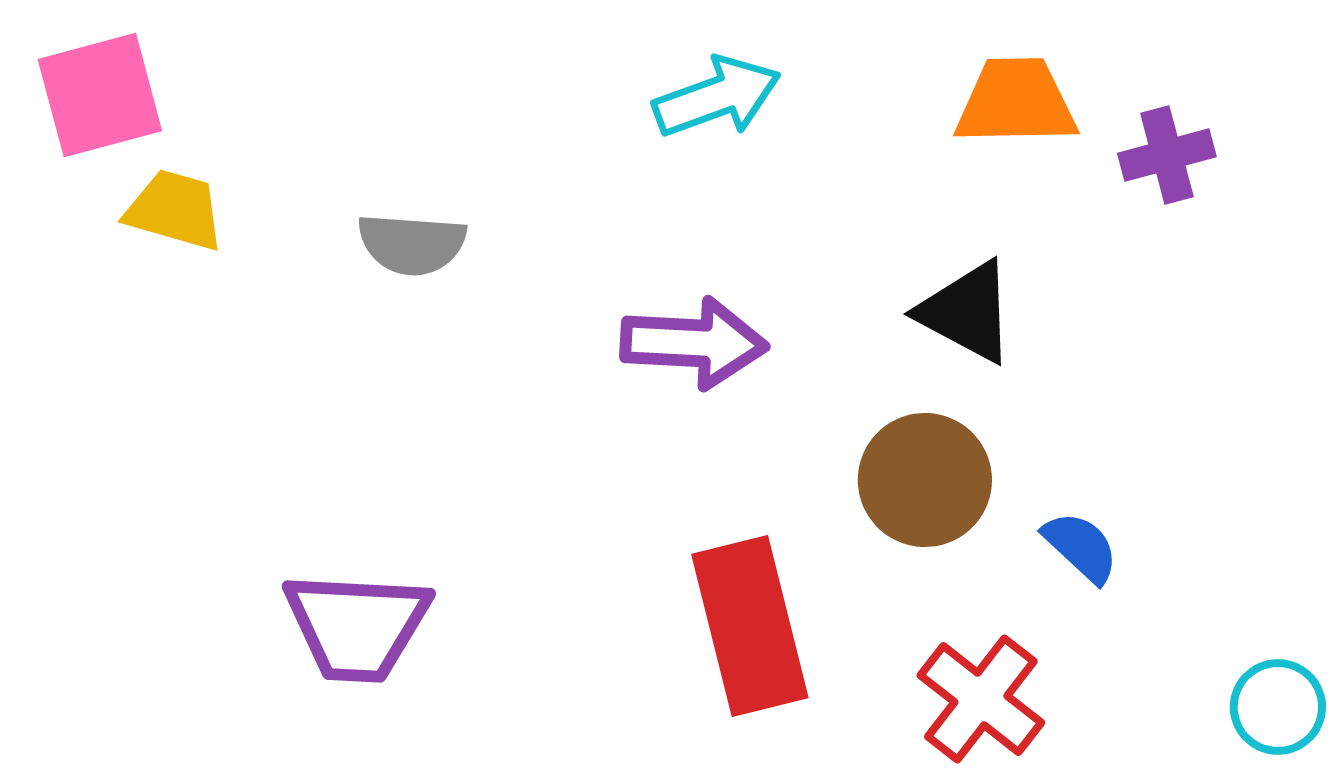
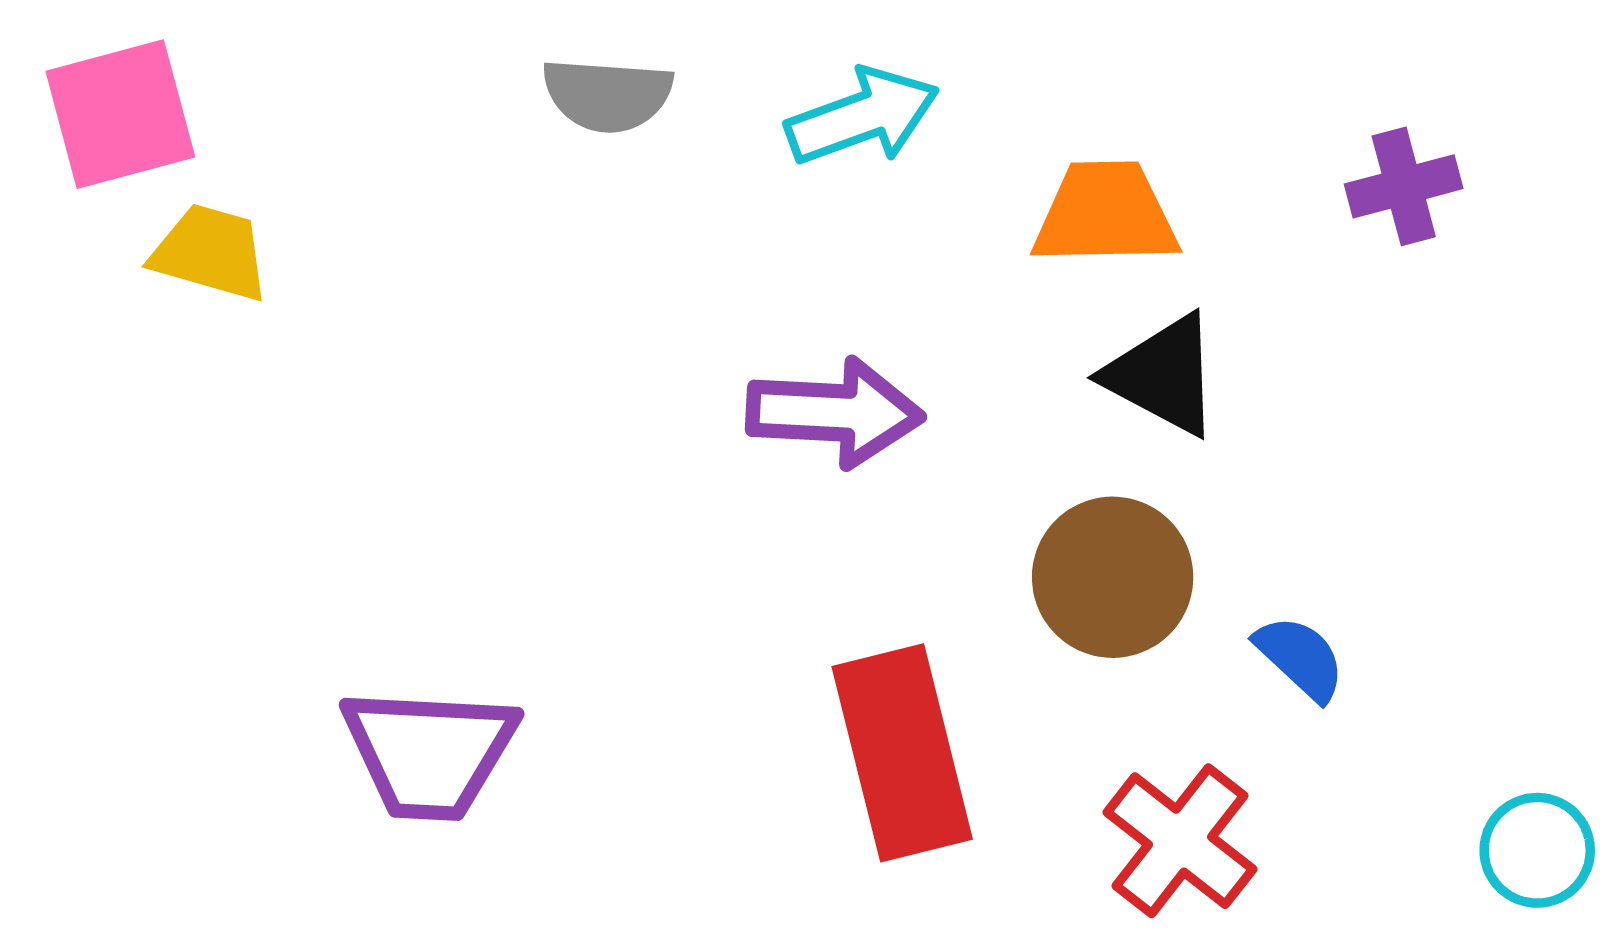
orange trapezoid: (1016, 102) -> (1105, 214), moved
gray semicircle: (412, 244) -> (607, 95), moved

